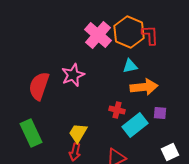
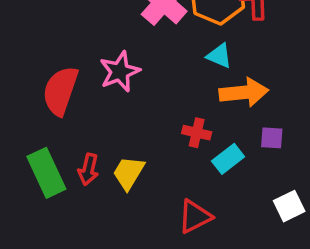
cyan triangle: (130, 66) -> (219, 56), turned 35
cyan rectangle: (135, 125) -> (228, 159), size x0.7
red arrow: (75, 152) -> (88, 169), moved

